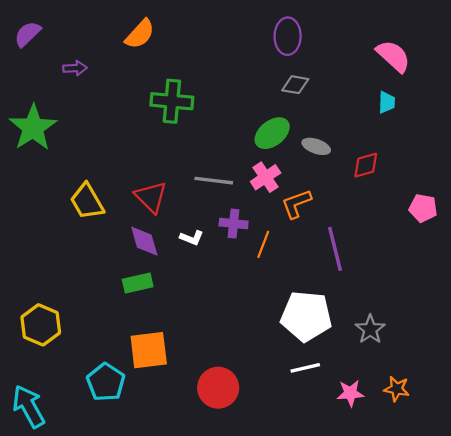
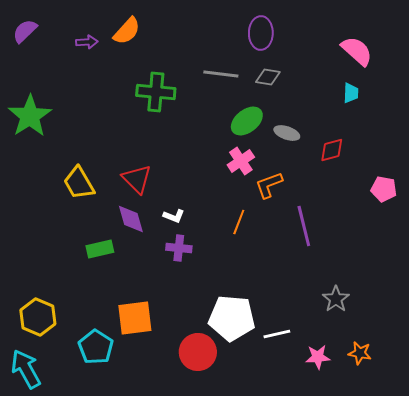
purple arrow: (75, 68) -> (87, 42), moved
gray line: (214, 181) -> (221, 74), moved
purple cross: (234, 224) -> (179, 248), moved
green rectangle: (138, 283) -> (100, 249), moved
white pentagon: (306, 316) -> (232, 318), moved
yellow hexagon: (41, 325) -> (38, 317), moved

